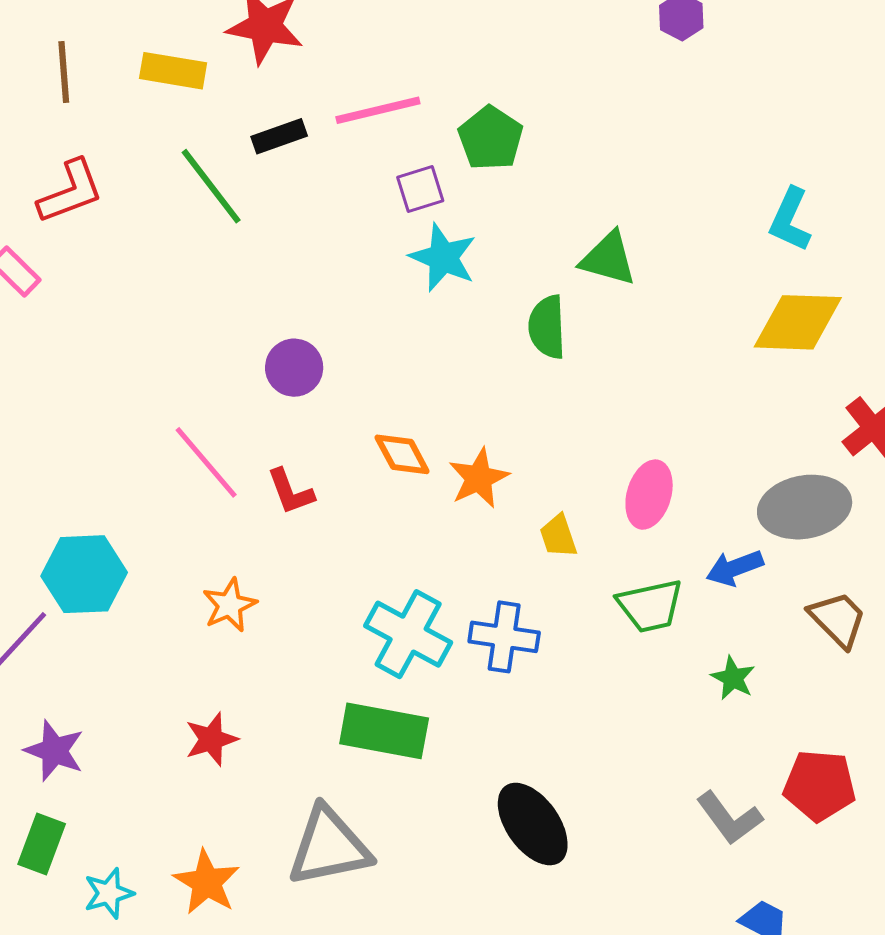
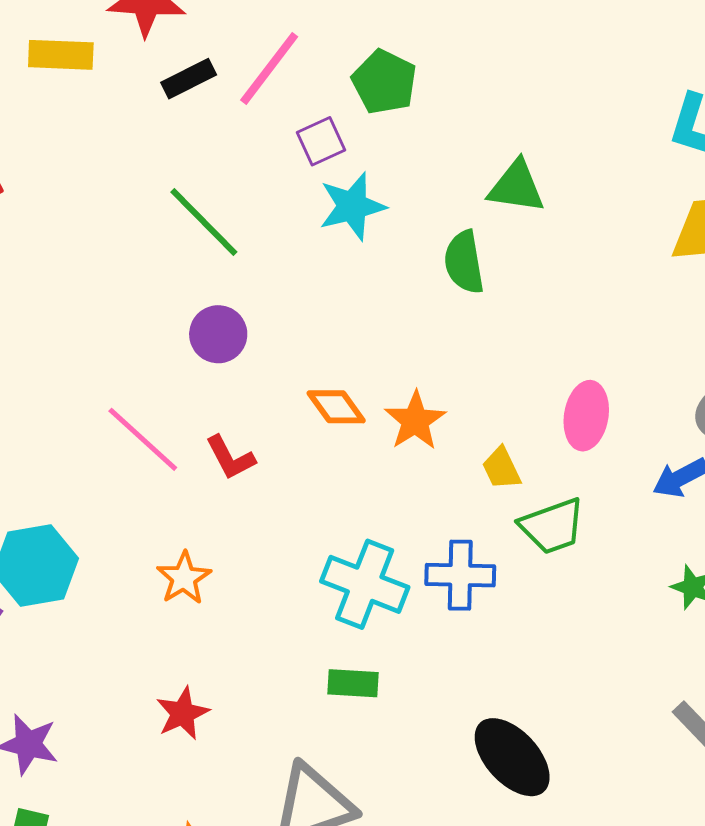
pink line: (378, 110) -> (269, 68), turned -32
black rectangle: (279, 136) -> (189, 79), moved
green line: (211, 186) -> (204, 222), moved
cyan star: (443, 258) -> (352, 206), turned -30
green trapezoid: (650, 606) -> (552, 526), moved
green rectangle: (384, 731) -> (353, 683), size x0.6

